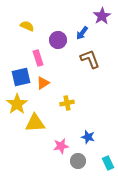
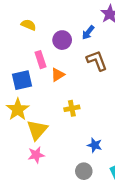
orange triangle: (43, 83) -> (58, 75), moved
yellow triangle: (35, 123) -> (37, 130), turned -45
pink star: (61, 146) -> (36, 155), moved

